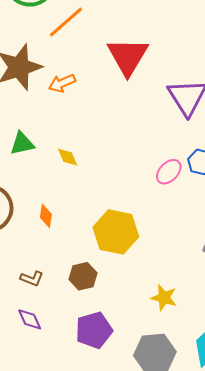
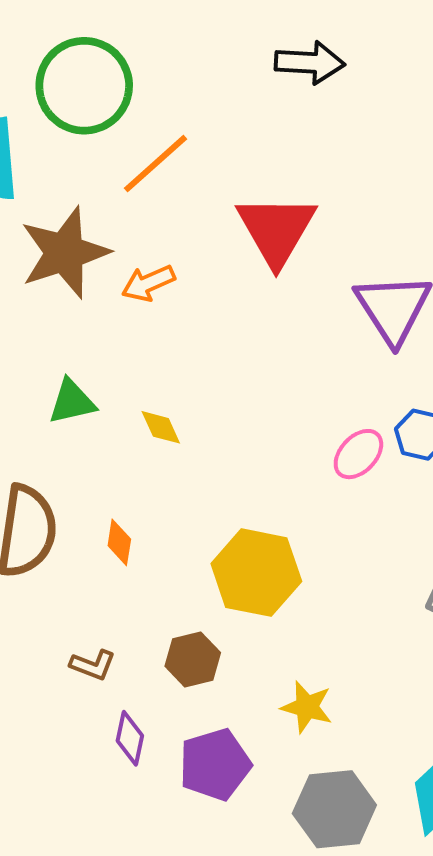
yellow star: (164, 298) -> (307, 707), moved
purple diamond: (30, 319) -> (130, 738), moved, turned 36

